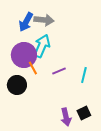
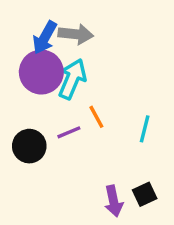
purple circle: (24, 55) -> (41, 72), moved
orange line: (33, 68) -> (96, 117), moved
purple line: (59, 71) -> (69, 132), moved

